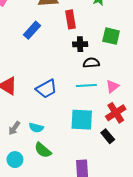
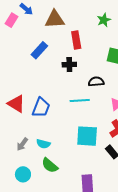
black cross: (80, 44) -> (69, 65), moved
cyan line: (86, 85) -> (80, 100), moved
blue trapezoid: (46, 89) -> (41, 108), moved, turned -40

